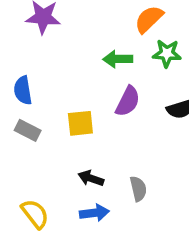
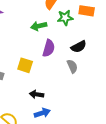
yellow square: (80, 123) -> (25, 65), turned 35
gray semicircle: (138, 189) -> (72, 66), moved

